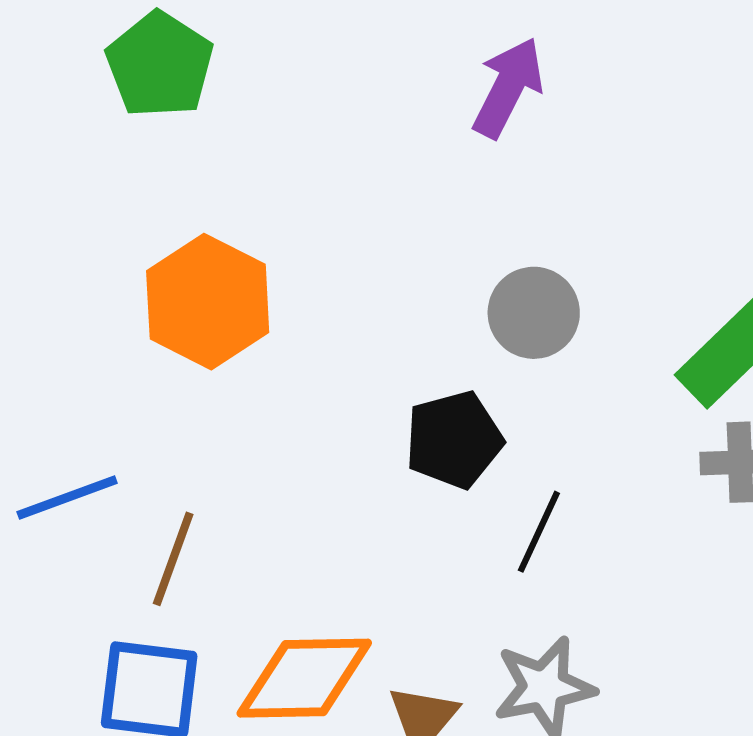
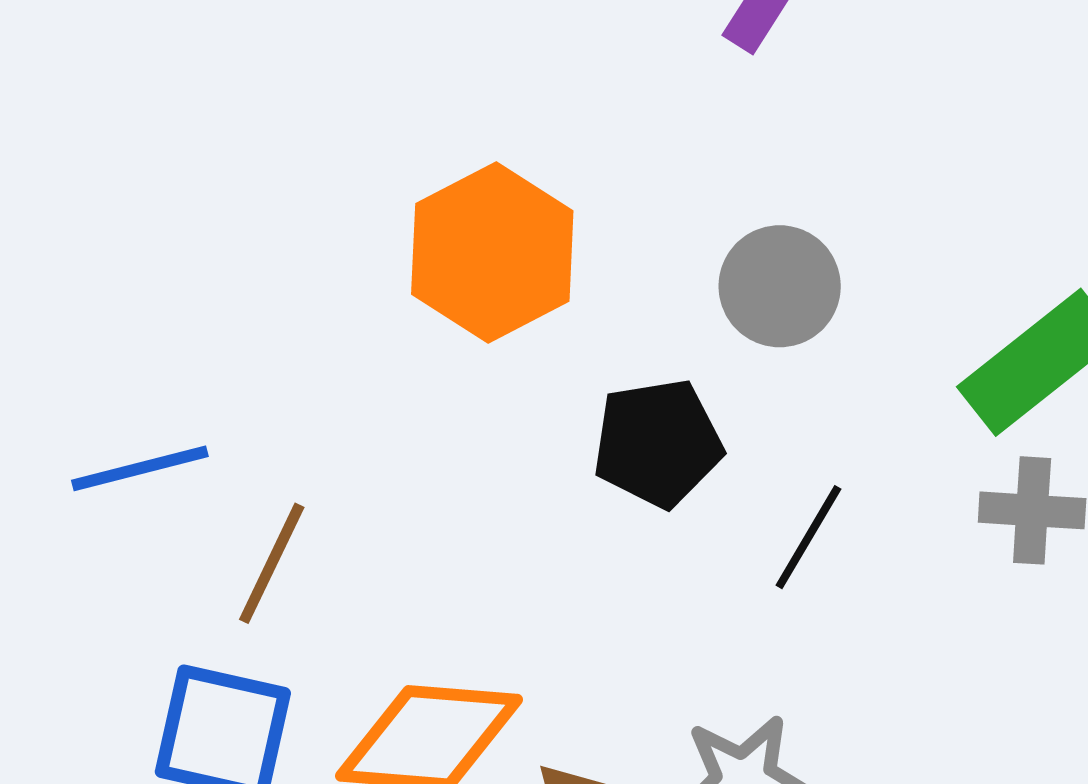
orange hexagon: (208, 302) -> (492, 252), moved
black line: (539, 532) -> (808, 537), moved

